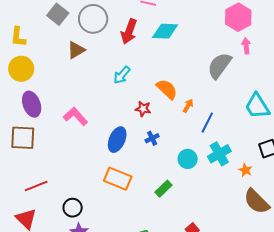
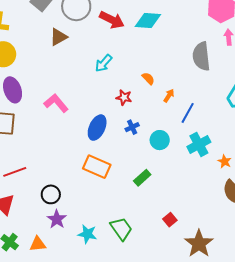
red arrow: (129, 32) -> (112, 20), turned -85
gray semicircle: (219, 66) -> (201, 56), turned -44
orange semicircle: (167, 89) -> (148, 78), size x0.6
cyan circle: (188, 159) -> (160, 140), moved

